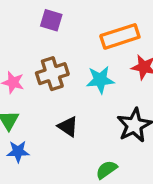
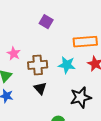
brown cross: (52, 74) -> (38, 65), moved

